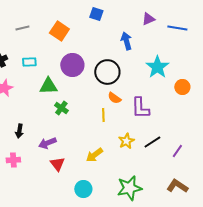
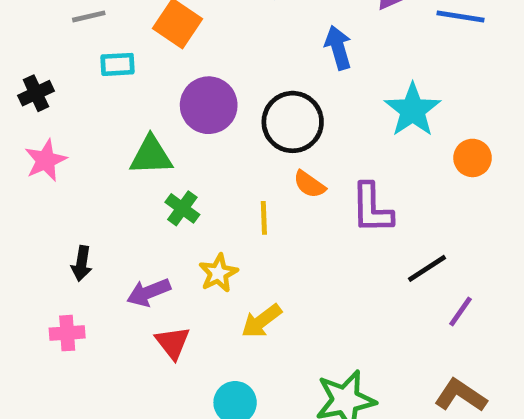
cyan rectangle: (29, 62) -> (118, 64), moved
yellow line: (103, 115) -> (264, 218), moved
yellow star: (126, 141) -> (218, 273), moved
black line: (152, 142) -> (427, 268), moved

